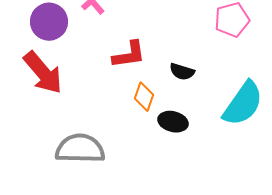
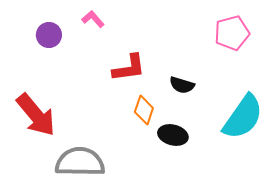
purple circle: (49, 22) -> (49, 35), size x0.7
red arrow: (43, 73) -> (36, 115), moved

